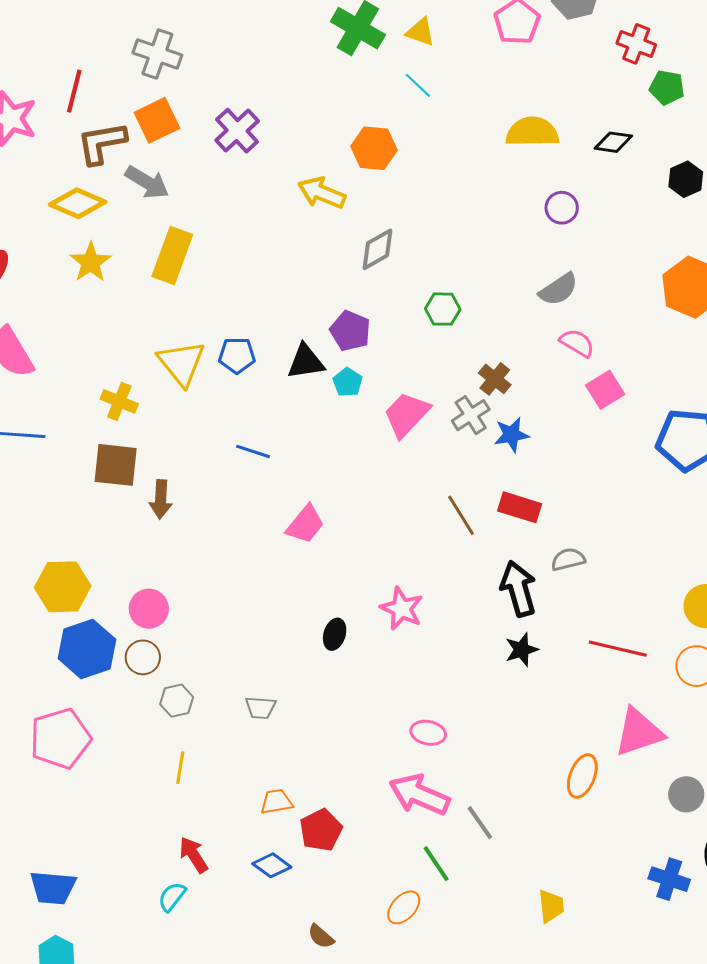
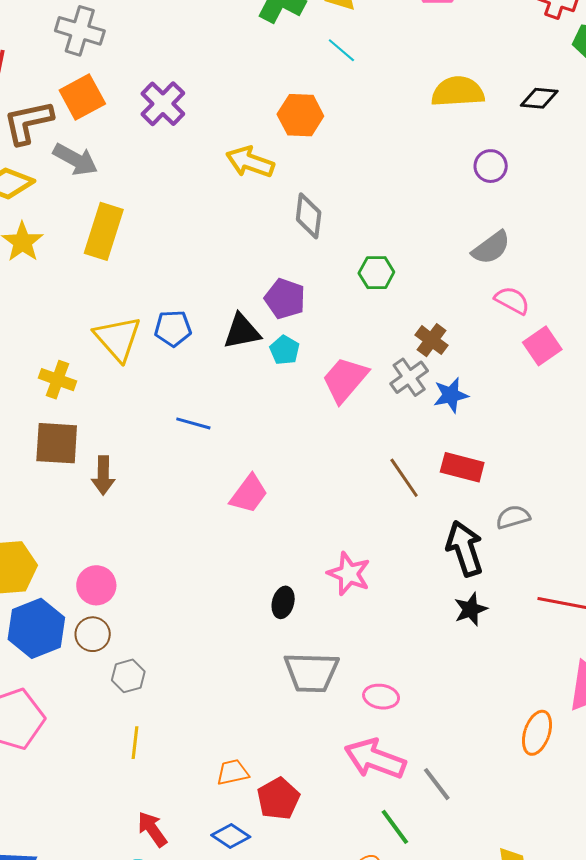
gray diamond: (378, 249) -> (309, 216), turned -51
gray trapezoid: (260, 708) -> (311, 672), moved, size x1.8

